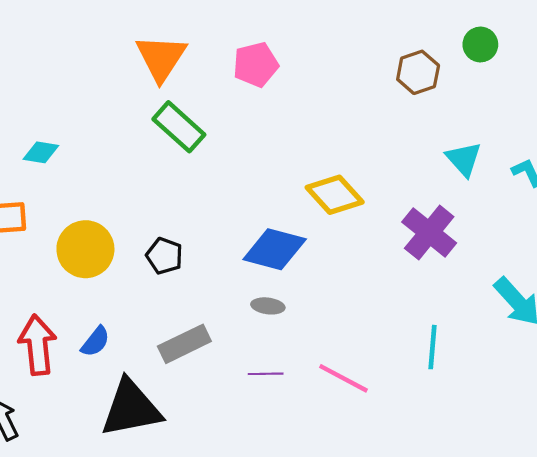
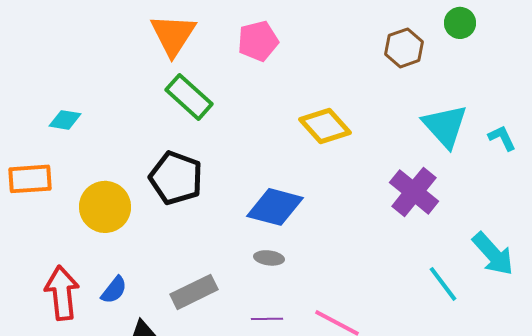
cyan triangle: (464, 159) -> (445, 126), size x1.4
yellow diamond: (335, 195) -> (325, 126), moved
black pentagon: (164, 256) -> (176, 178), moved, size x1.6
cyan line: (433, 347) -> (443, 284), moved, turned -42

